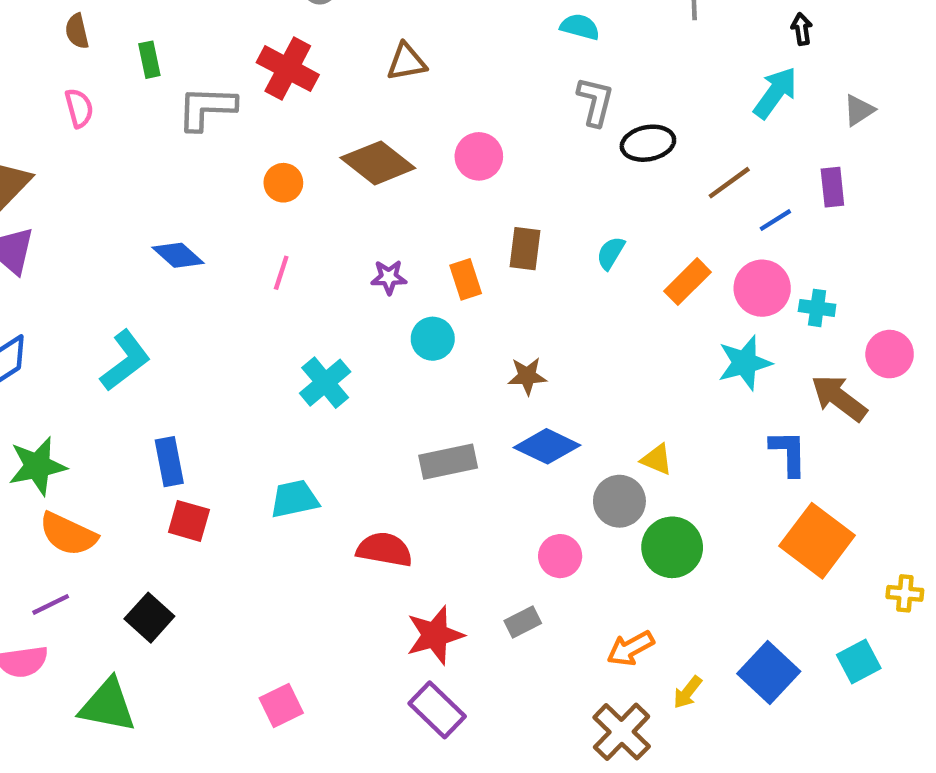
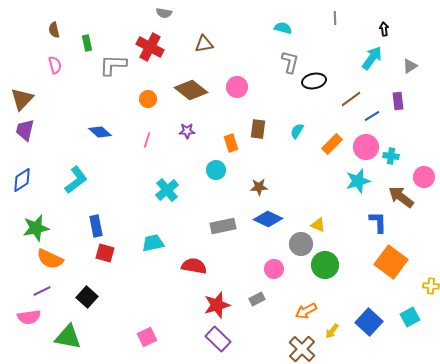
purple star: (389, 277) -> (187, 131), moved

